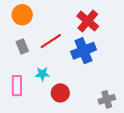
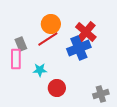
orange circle: (22, 15) -> (51, 24), moved
red cross: (88, 21) -> (86, 32), moved
pink rectangle: (17, 86) -> (16, 59), moved

